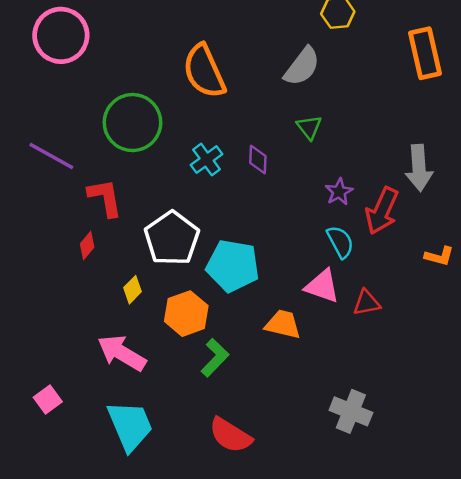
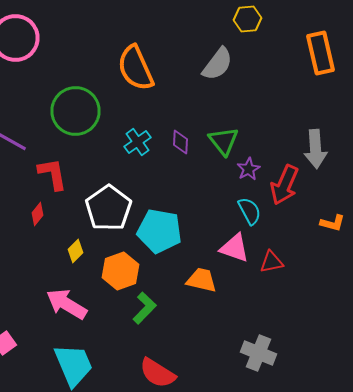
green triangle: (309, 127) -> (224, 141), moved, size x1.4

